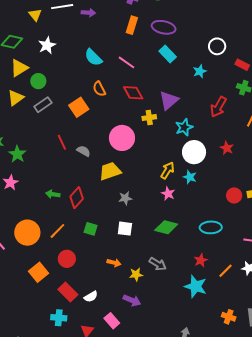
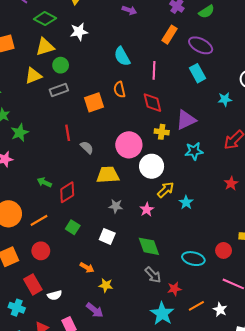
pink line: (126, 62) -> (154, 70), turned 42
white circle: (194, 152) -> (152, 166), moved
pink star: (168, 194) -> (147, 210), moved
red circle: (234, 195) -> (224, 250), moved
green diamond: (166, 227) -> (149, 246), turned 40
gray arrow: (158, 264) -> (153, 275), moved

